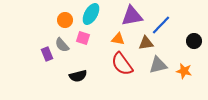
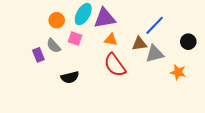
purple triangle: (132, 16) -> (105, 18), moved
gray triangle: (158, 65) -> (155, 54), moved

